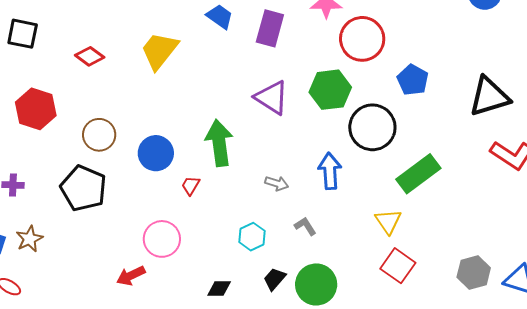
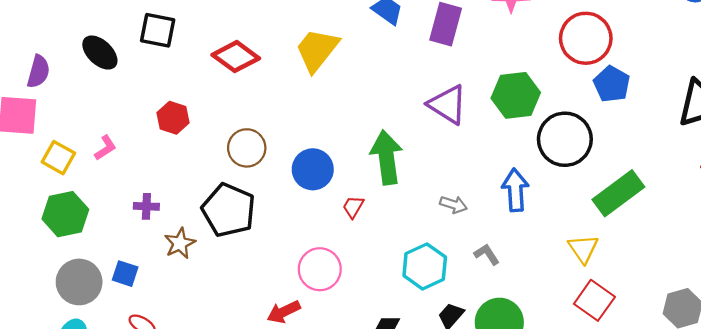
red circle: (362, 39) -> (586, 38), moved
red diamond: (90, 56) -> (236, 57), size x1.4
red hexagon: (36, 109) -> (173, 118), size x0.7
cyan hexagon: (252, 237) -> (425, 266), size x1.4
brown star: (29, 239) -> (180, 243), moved

